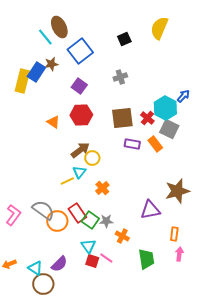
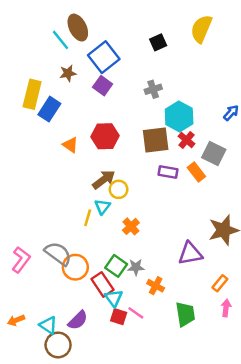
blue rectangle: (36, 72) -> (49, 109), moved
purple square: (79, 86) -> (103, 86), moved
cyan hexagon: (165, 108) -> (179, 116), moved
yellow line: (67, 181) -> (88, 218), turned -48
red rectangle: (77, 213) -> (103, 284), moved
orange rectangle: (174, 234) -> (220, 283), turned 32

